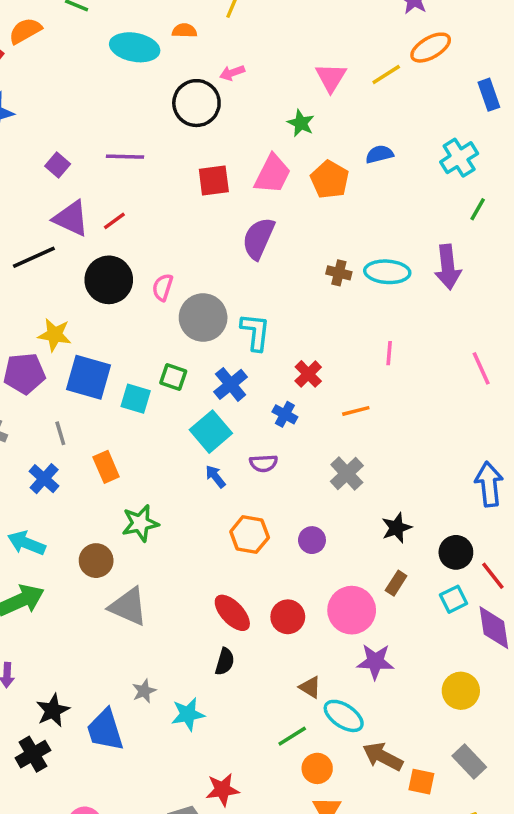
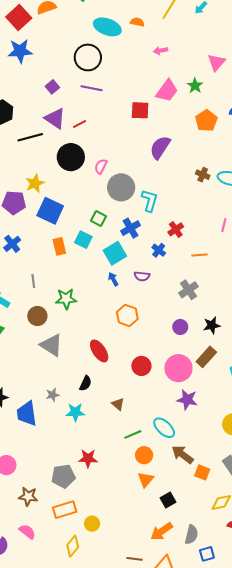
black circle: (196, 103) -> (88, 57), moved
pink trapezoid: (273, 174) -> (167, 91), moved
yellow star: (55, 335) -> (35, 183), turned 30
cyan square: (136, 399) -> (83, 240), moved
gray line: (60, 433) -> (33, 281), moved
orange rectangle: (106, 467) -> (59, 246), moved
blue cross: (44, 479) -> (12, 244), moved
purple circle: (312, 540) -> (180, 327), moved
brown rectangle: (396, 583) -> (206, 357), size x1.5
red ellipse: (232, 613) -> (99, 351), moved
black semicircle: (225, 661) -> (85, 383), moved
brown triangle: (310, 687) -> (118, 404), moved

